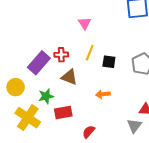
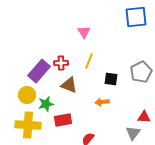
black square: (109, 62) -> (111, 79), moved
yellow circle: (16, 87) -> (27, 95), moved
yellow cross: (28, 118) -> (28, 125), turned -30

